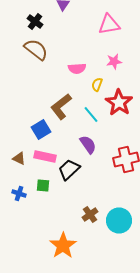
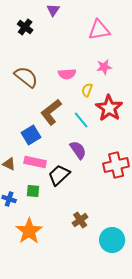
brown semicircle: (36, 50) -> (26, 77), moved
cyan circle: (119, 220) -> (112, 240), moved
orange star: (63, 246) -> (29, 231), moved

